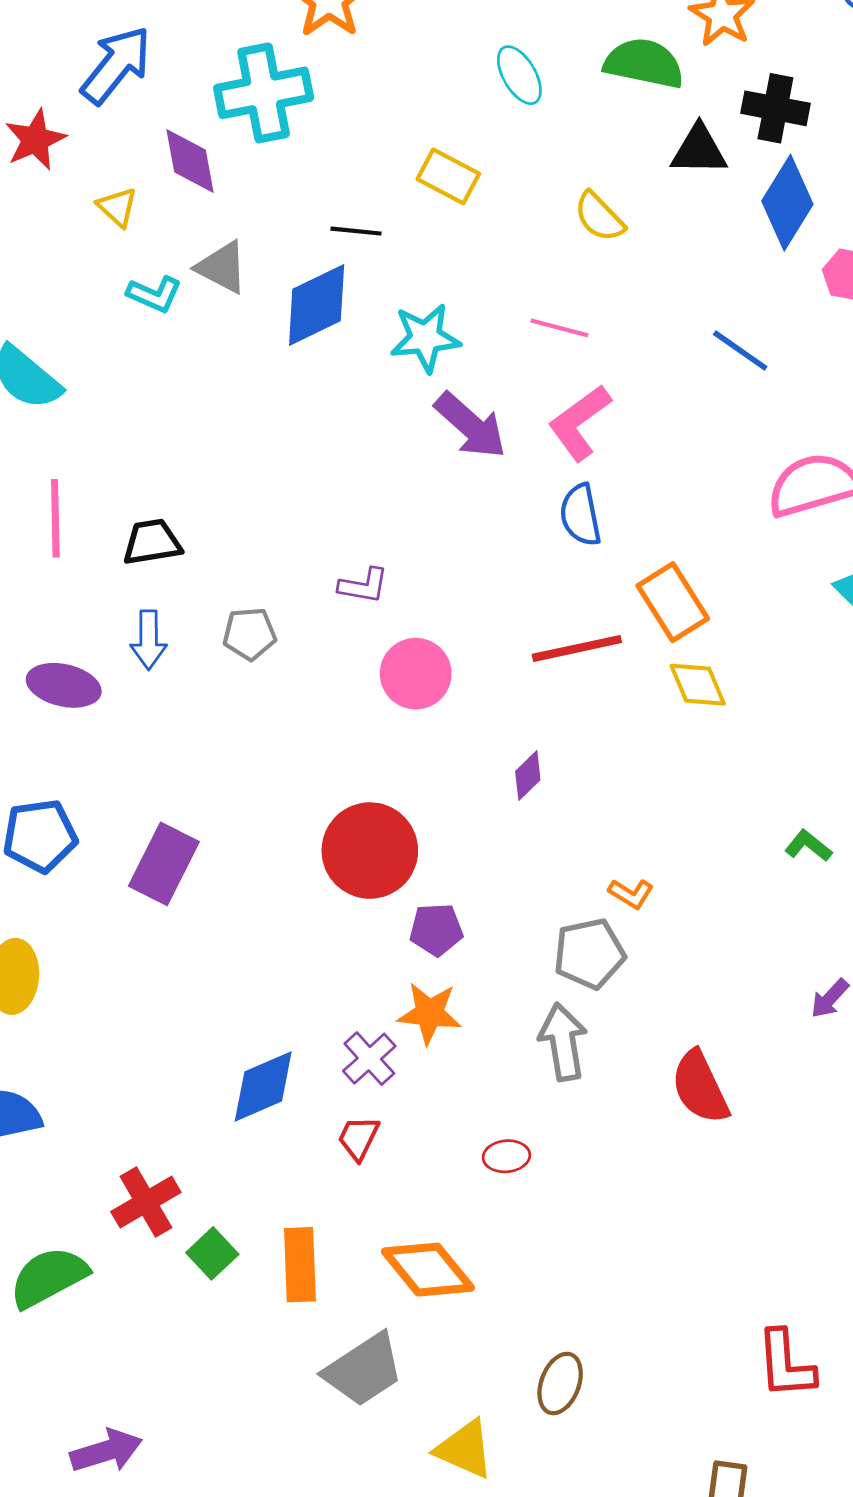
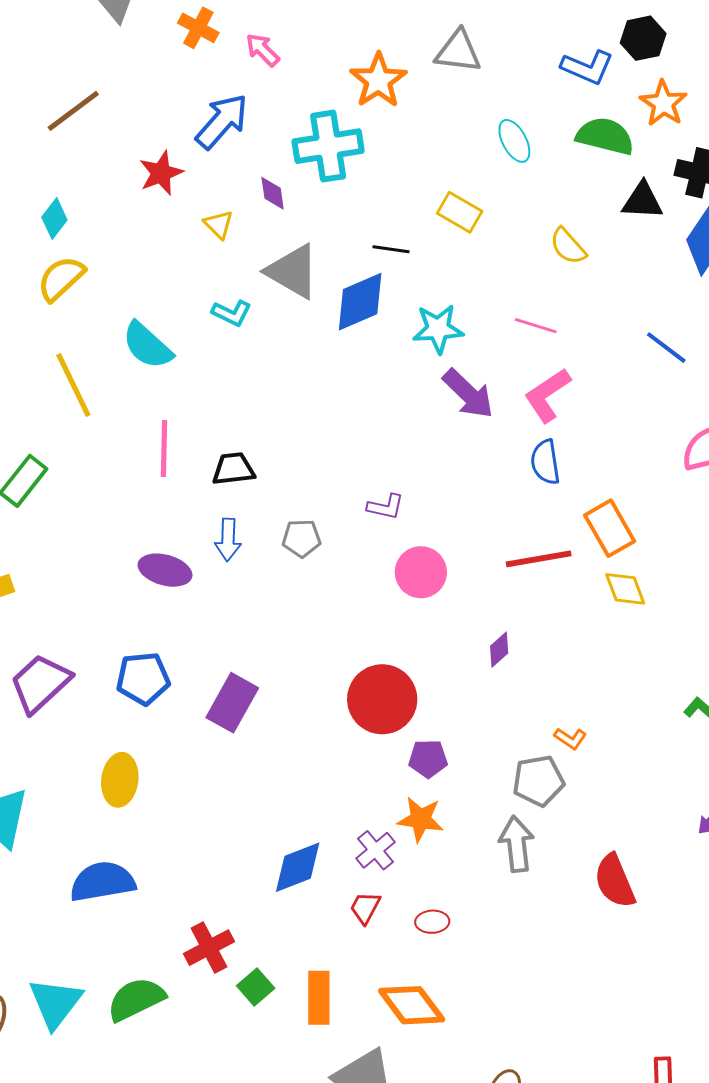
purple diamond: (190, 161) -> (273, 193), size x0.7
gray triangle: (222, 267) -> (293, 271), size x1.4
cyan L-shape: (155, 294) -> (232, 313), moved
red ellipse: (506, 1156) -> (432, 922), moved

